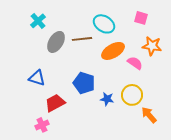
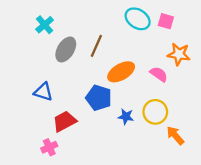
cyan ellipse: (104, 24) -> (138, 19), moved
brown line: (82, 39) -> (96, 46), turned -60
orange ellipse: (113, 51) -> (121, 72), moved

